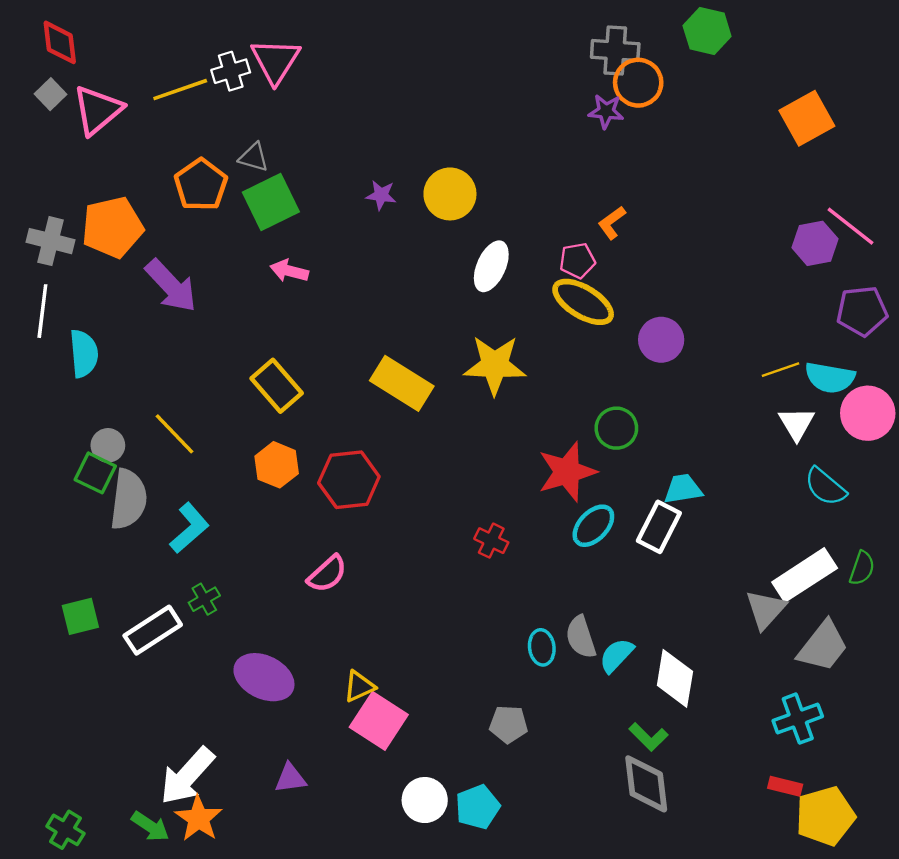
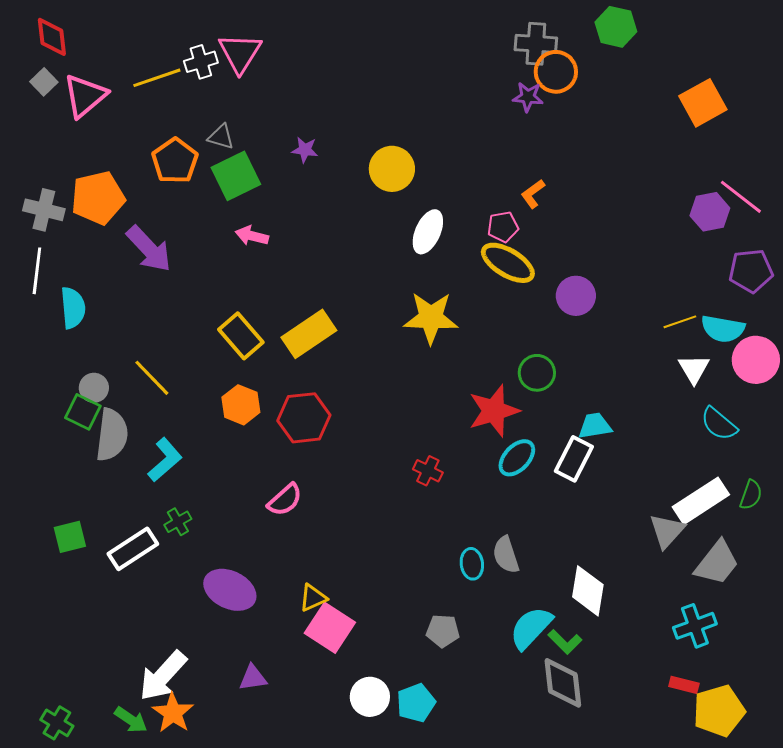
purple star: (381, 195) -> (305, 150), moved
yellow rectangle: (402, 383) -> (309, 334), moved, turned -66
cyan semicircle: (616, 655) -> (531, 628), moved, size x1.4

